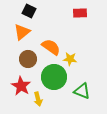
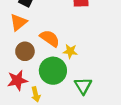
red star: (21, 86) -> (17, 80), turned 30
green triangle: (82, 91) -> (83, 86), turned 36

